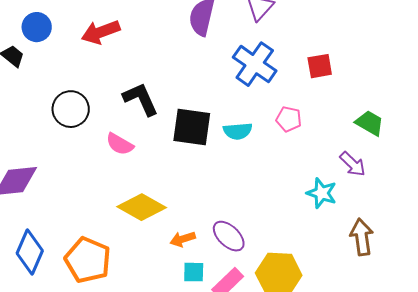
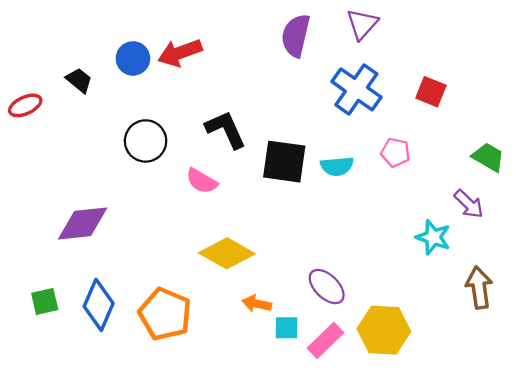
blue circle: (37, 27) -> (133, 58), moved
red square: (320, 66) -> (431, 92), turned 32
orange arrow: (183, 239) -> (257, 304), moved, turned 30

